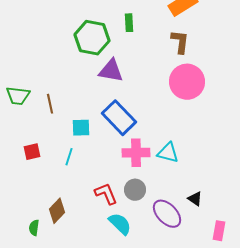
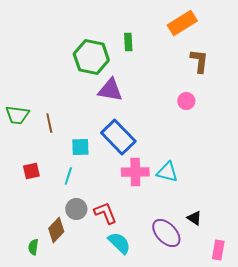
brown L-shape: (180, 42) -> (199, 61), moved
pink circle: (187, 82) -> (186, 101), size x0.5
gray circle: (135, 190) -> (76, 209), moved

